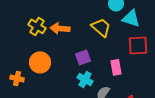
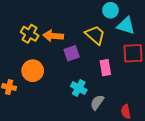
purple square: (83, 57) -> (72, 53), moved
pink rectangle: (116, 67) -> (105, 68), moved

